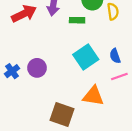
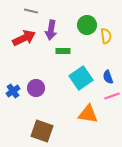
green rectangle: (77, 20) -> (63, 51), moved
brown square: (62, 114) -> (42, 131), moved

